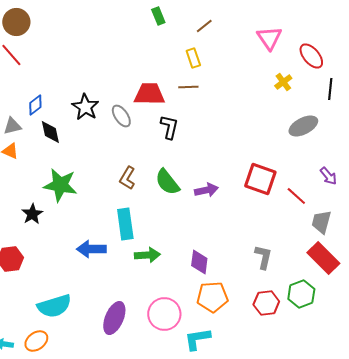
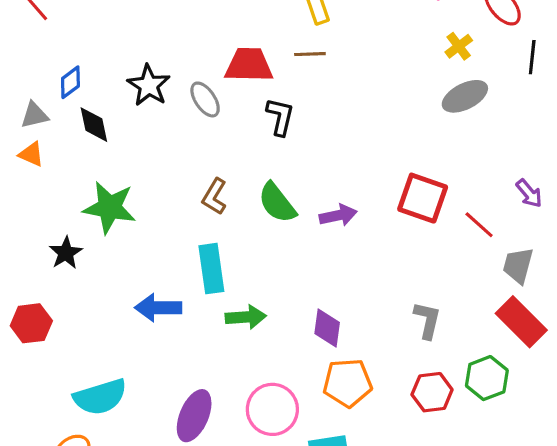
gray ellipse: (303, 126) -> (465, 96), moved

